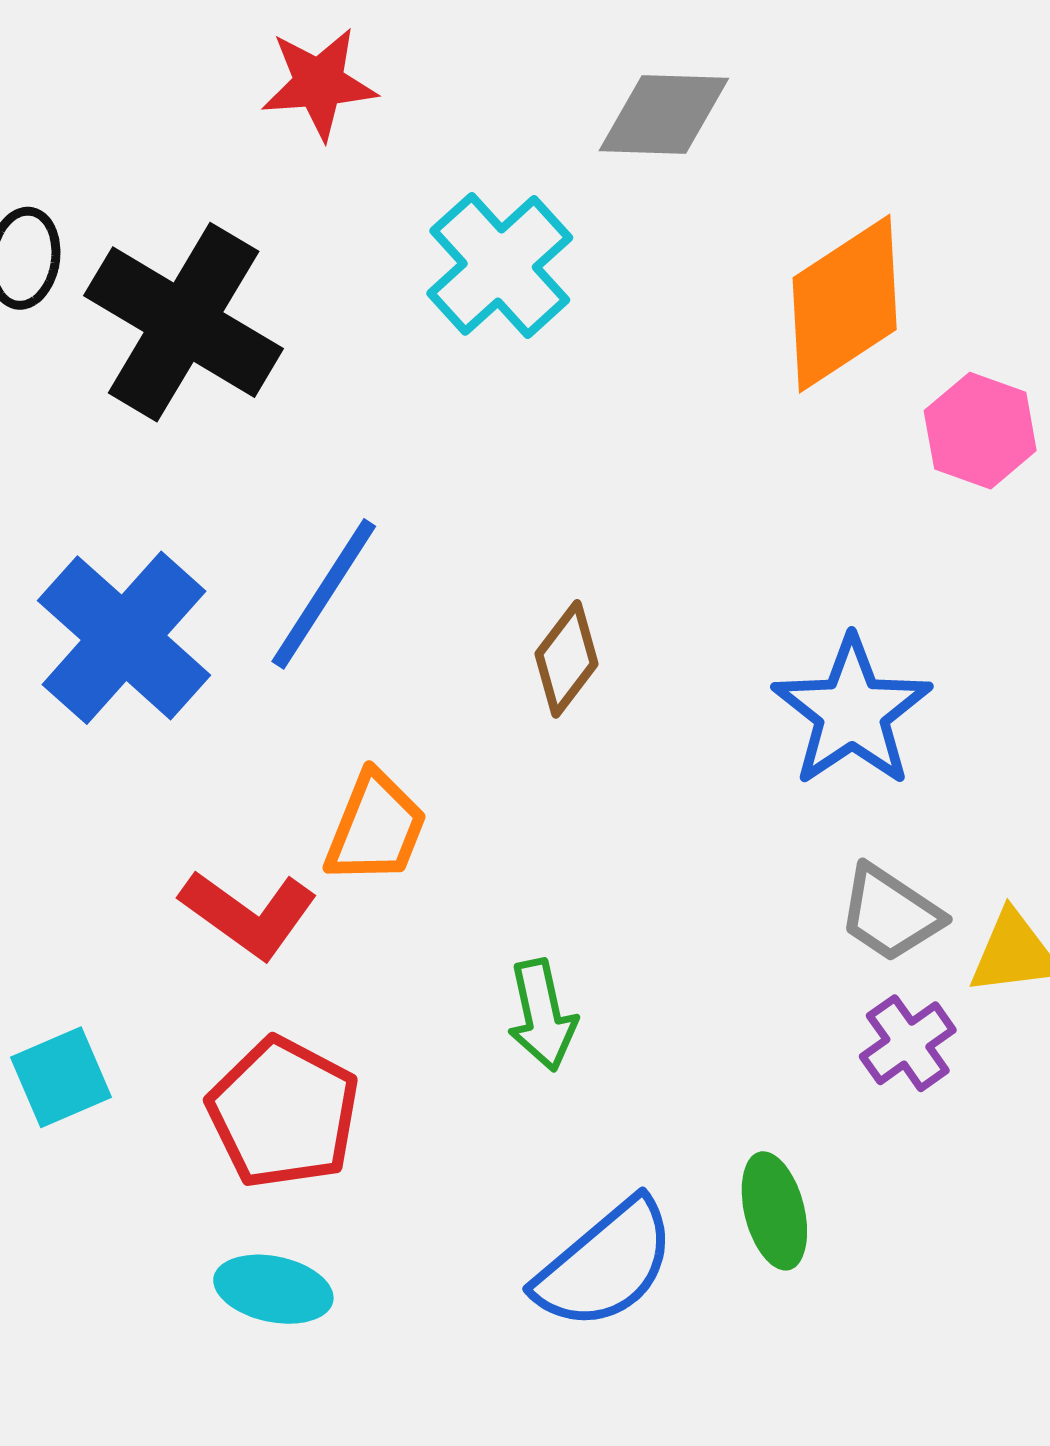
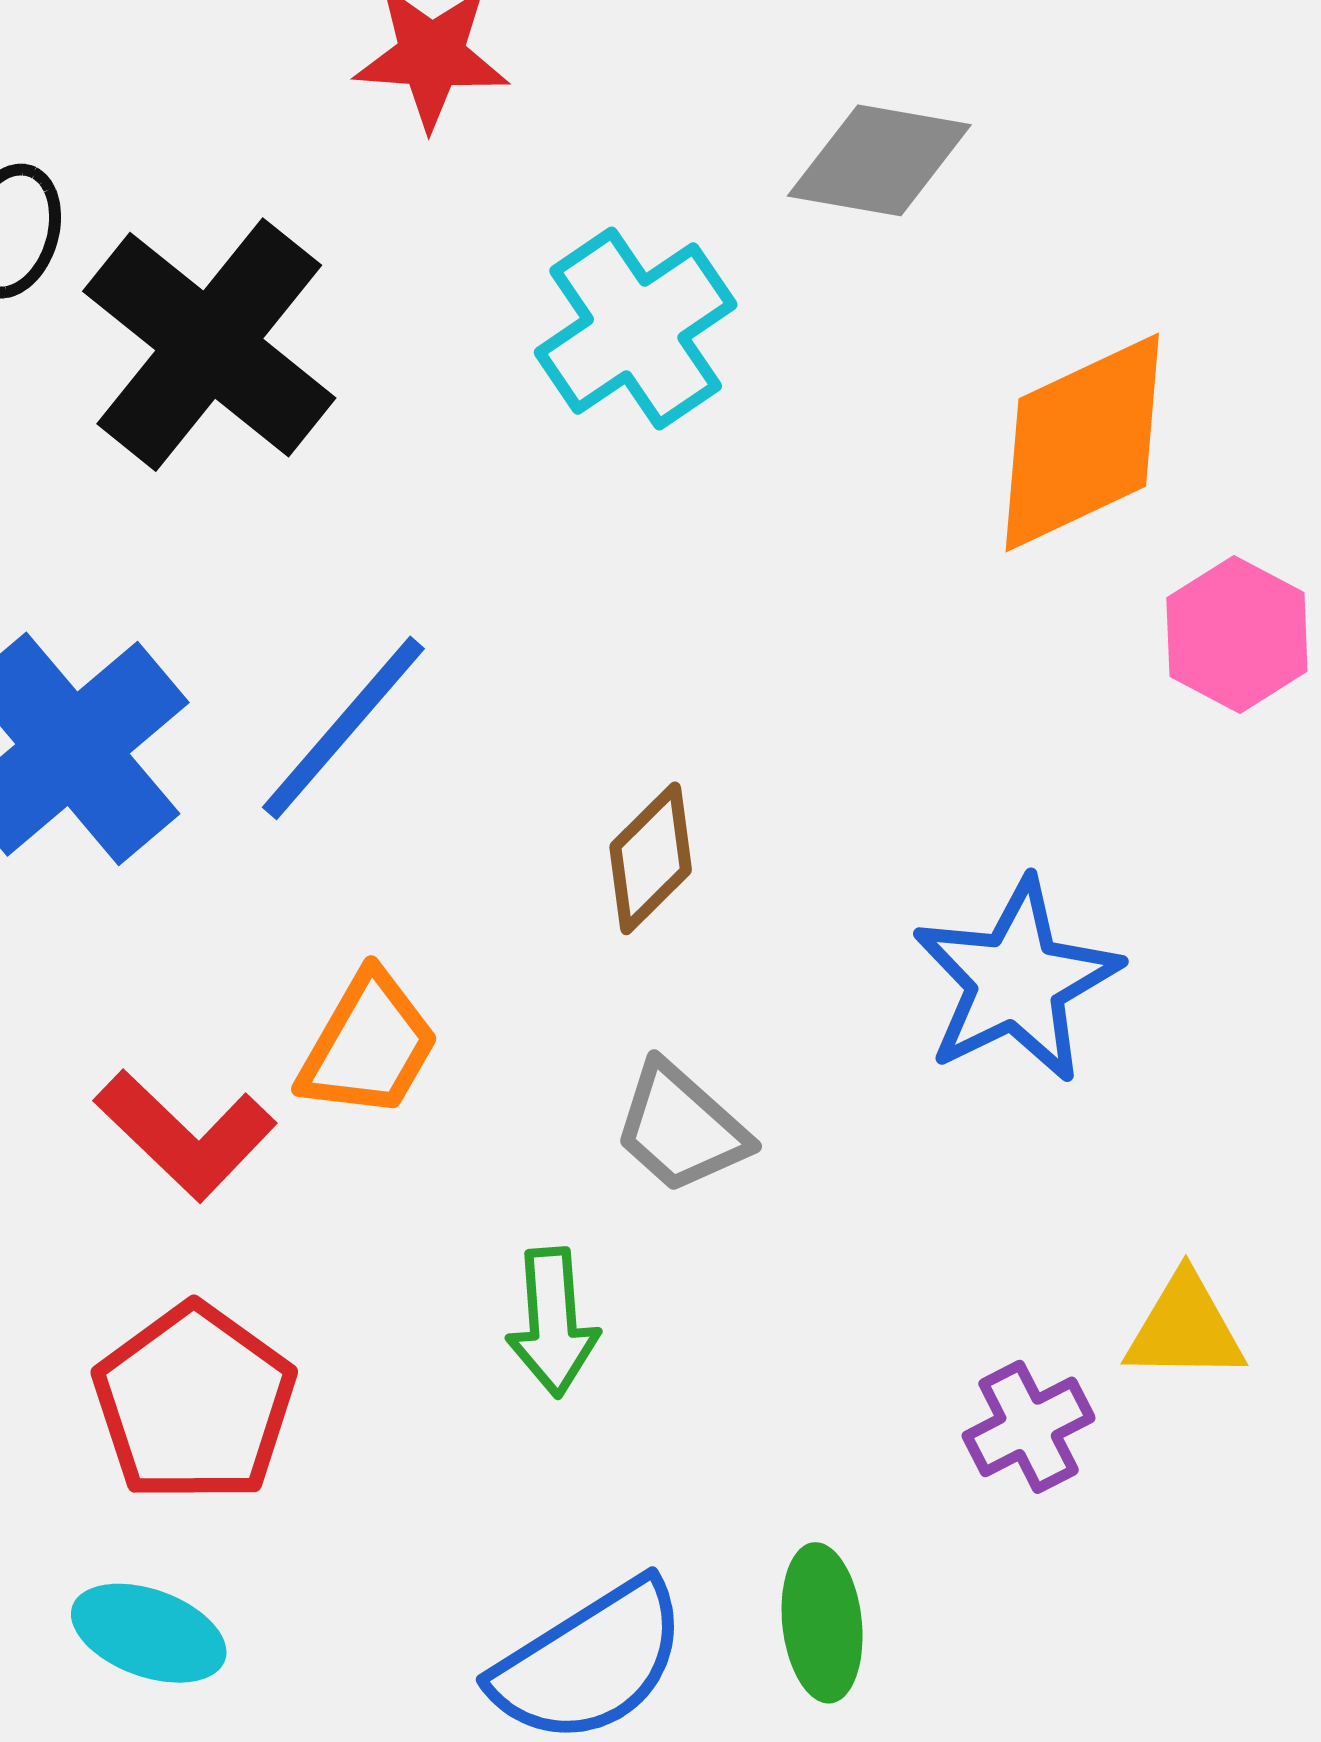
gray trapezoid: (890, 913) -> (681, 1128), moved

